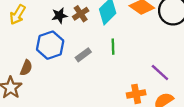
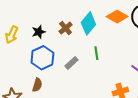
black star: (59, 16) -> (39, 32), moved
brown semicircle: (26, 68) -> (37, 85), moved

